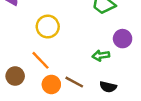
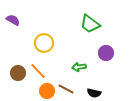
green arrow: (101, 55) -> (79, 67), moved
brown circle: (15, 76) -> (18, 73), moved

